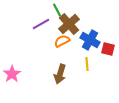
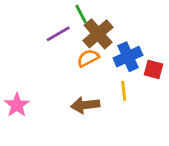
blue cross: (90, 40) -> (128, 57), turned 36
brown arrow: (60, 74) -> (85, 105), turned 66

